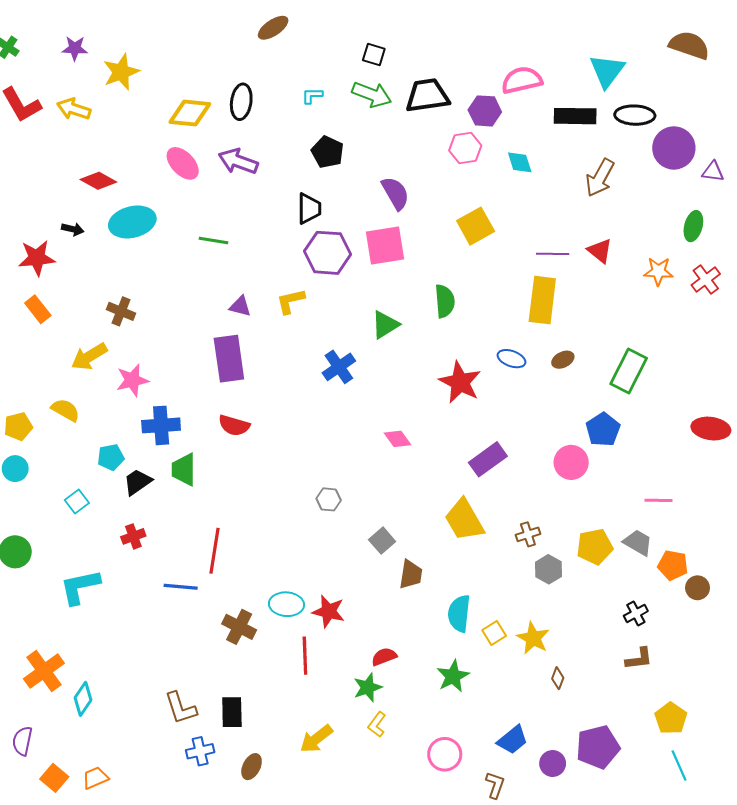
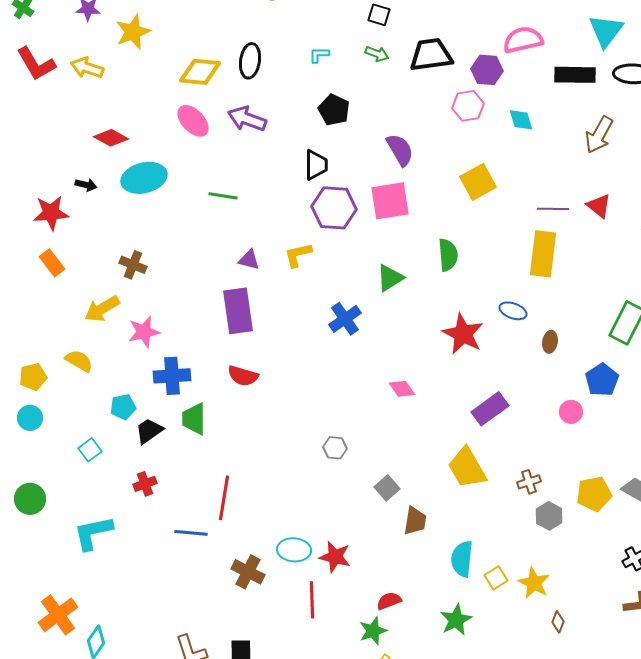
green arrow: (372, 95) -> (377, 54), size x0.6
brown ellipse: (563, 360) -> (550, 342), moved, turned -55
pink circle: (571, 462) -> (571, 412), size x0.7

